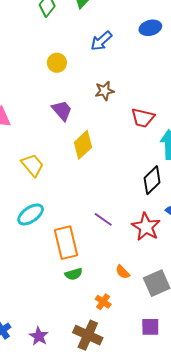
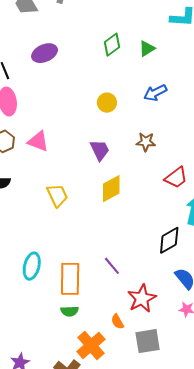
red trapezoid: (143, 118) -> (176, 178), turned -65
cyan ellipse: (31, 214) -> (32, 266), moved, turned -56
red star: (146, 227) -> (142, 298), moved
orange cross: (103, 302) -> (91, 345), size x1.8

